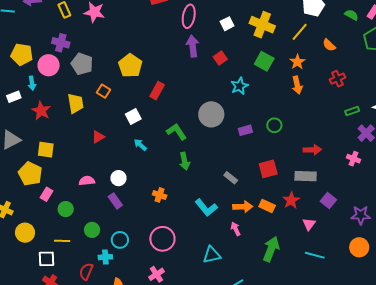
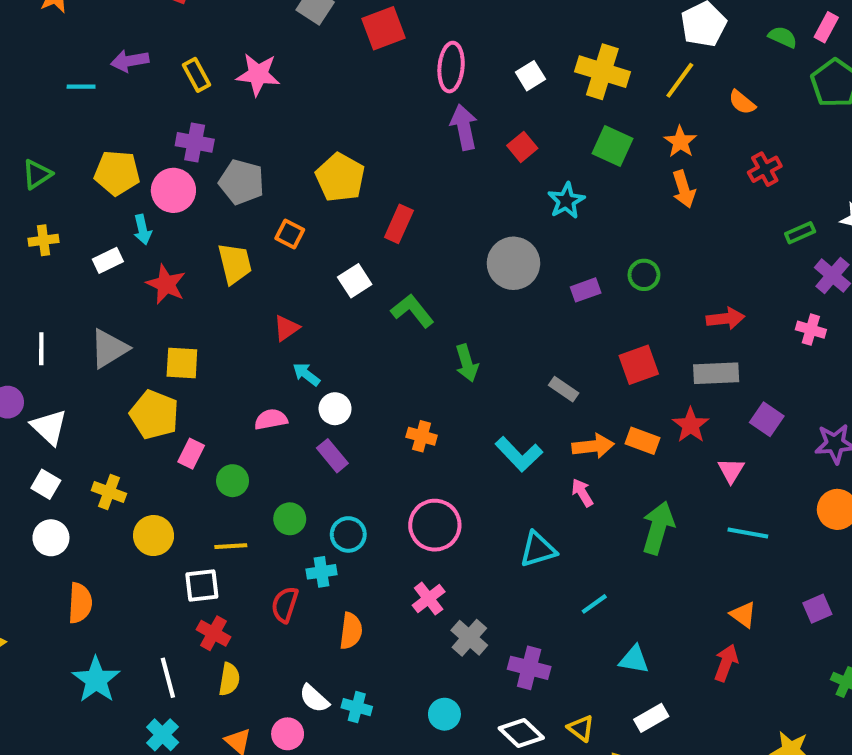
green L-shape: (177, 132) -> (412, 311), moved
cyan arrow: (140, 145) -> (306, 374), moved

